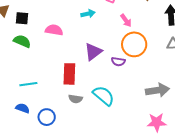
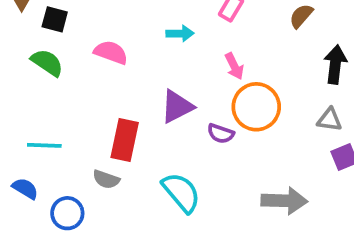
pink arrow: (126, 20) -> (234, 66), moved
gray semicircle: (76, 99) -> (106, 179), moved

